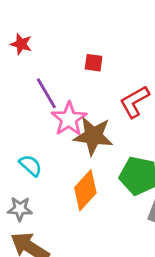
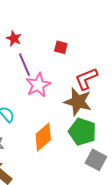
red star: (21, 44) -> (14, 38), moved
brown star: (93, 136) -> (78, 102), moved

